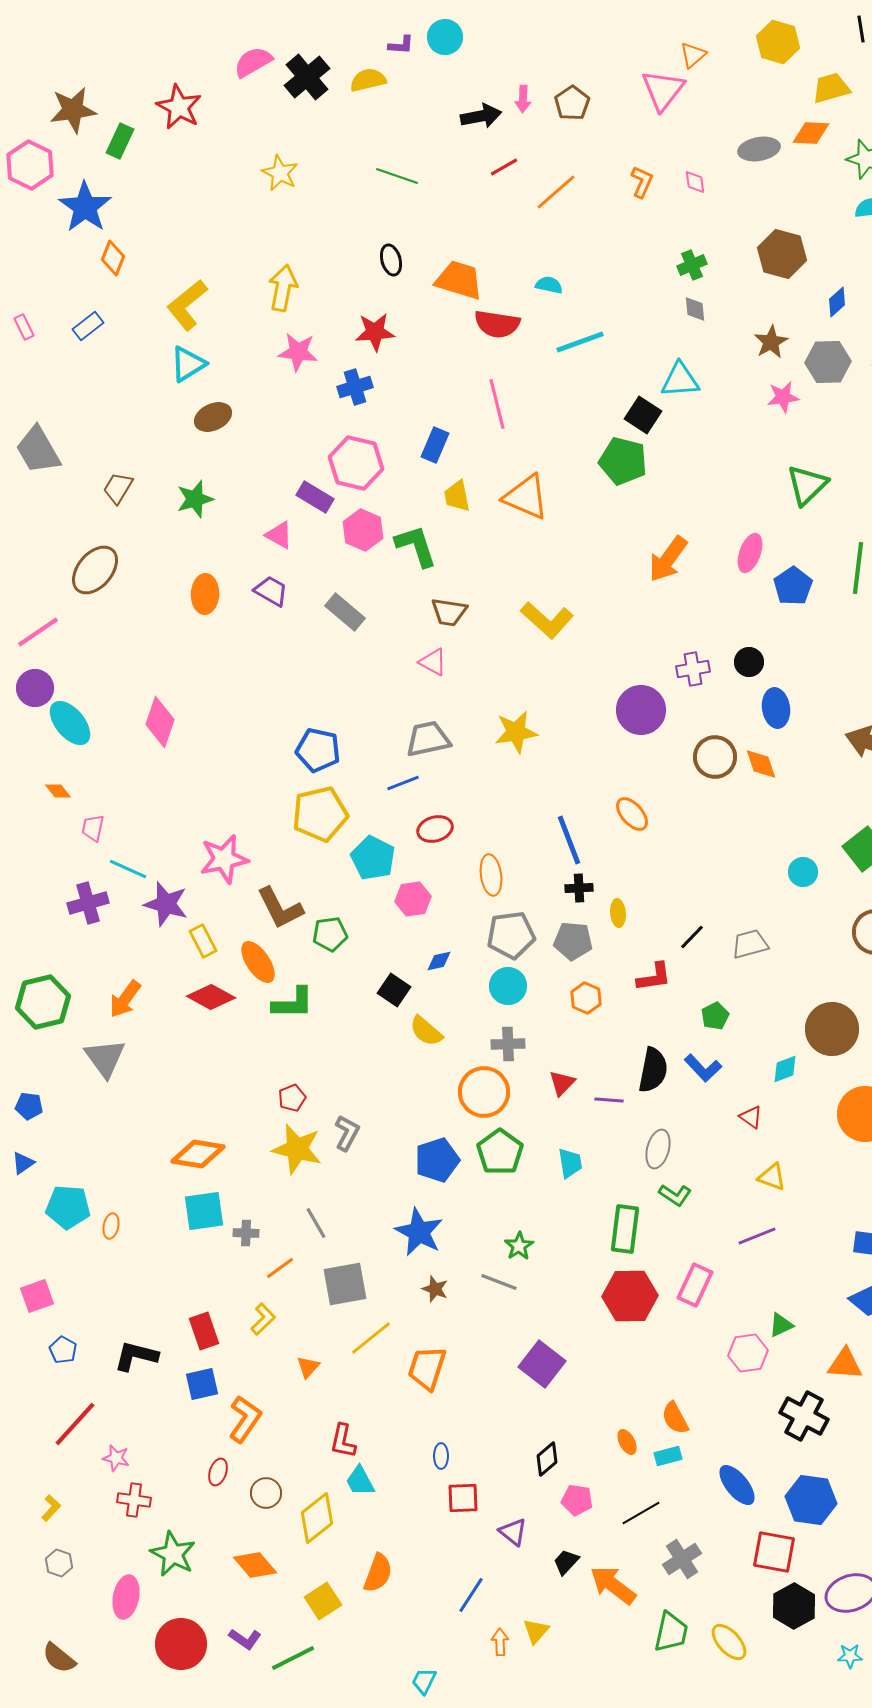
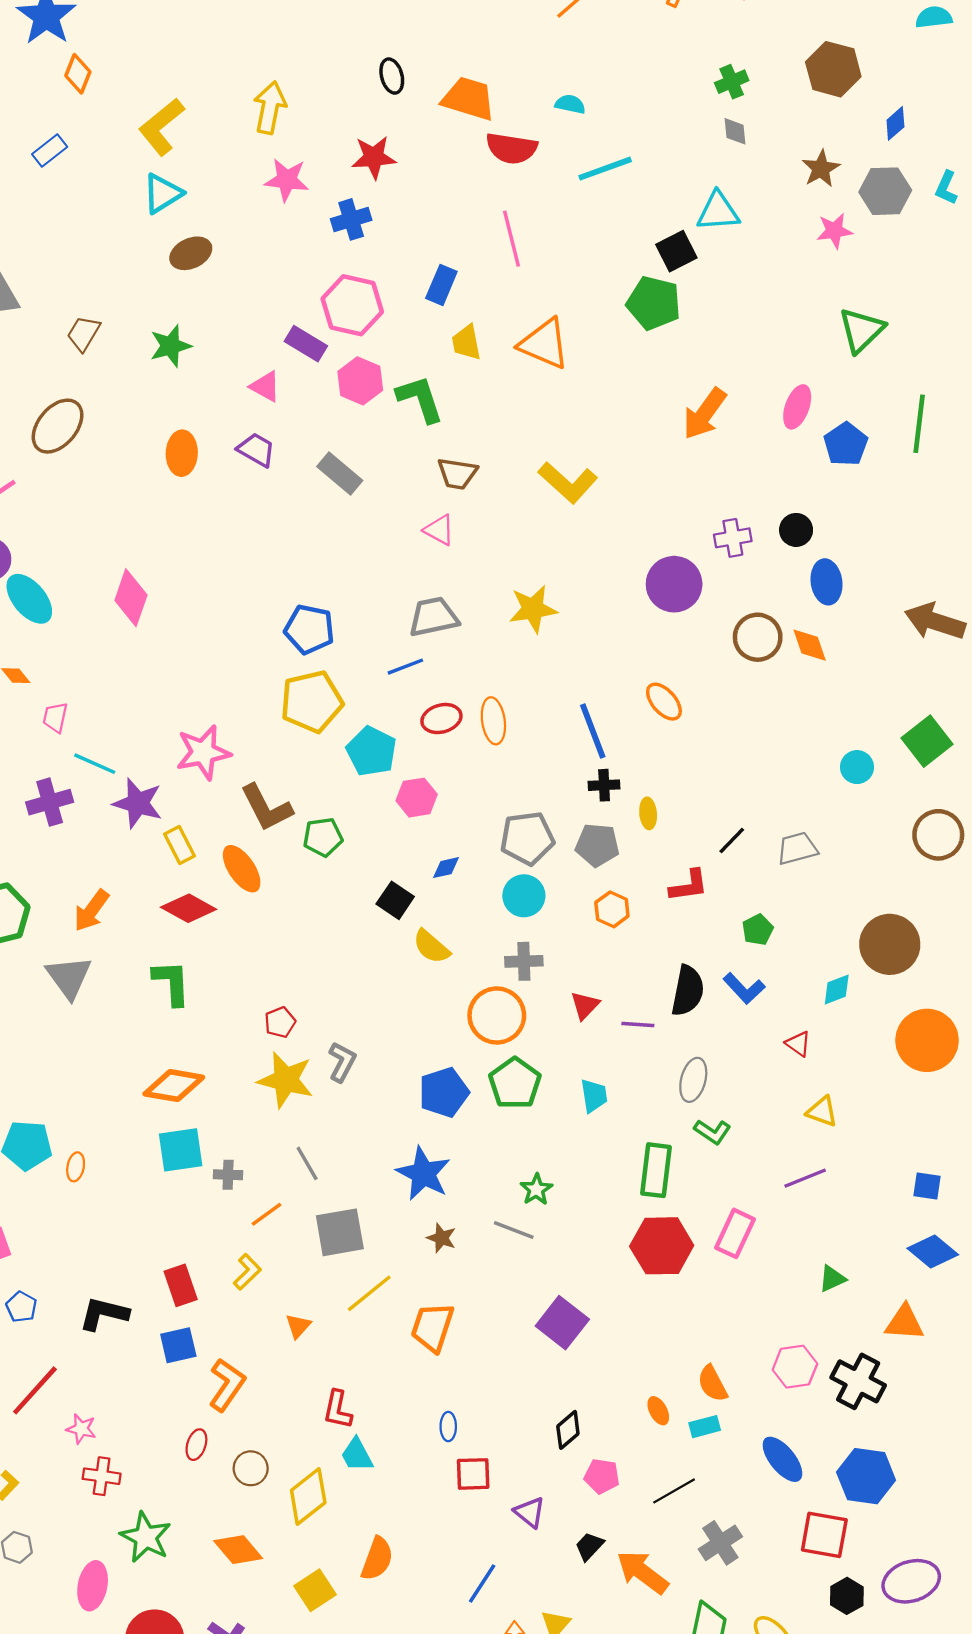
black square: (643, 415) -> (676, 251), turned 30
orange ellipse: (491, 875) -> (493, 721), moved
green L-shape: (293, 1003) -> (172, 983), moved, turned -93
pink hexagon: (748, 1353) -> (795, 1367), moved
black hexagon: (794, 1606) -> (847, 1596), size x0.7

